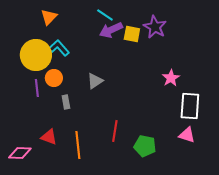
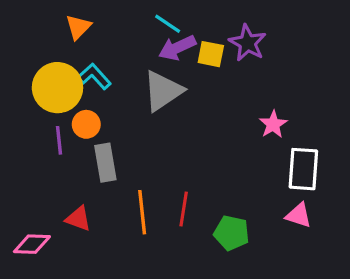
gray triangle: (95, 81) -> (163, 91), moved, size x1.6
gray rectangle: (66, 102) -> (105, 163), size x1.6
orange line: (78, 145) -> (142, 212), moved

